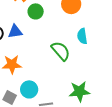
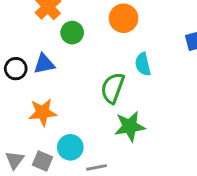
green semicircle: (61, 51) -> (113, 88), turned -115
green star: (79, 91) -> (130, 126), moved

